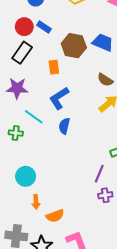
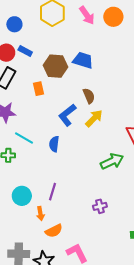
brown semicircle: (105, 80) -> (89, 96), turned -140
blue L-shape: (59, 98) -> (67, 115), moved
purple line: (99, 174) -> (53, 192), moved
orange arrow: (36, 202) -> (40, 213), moved

